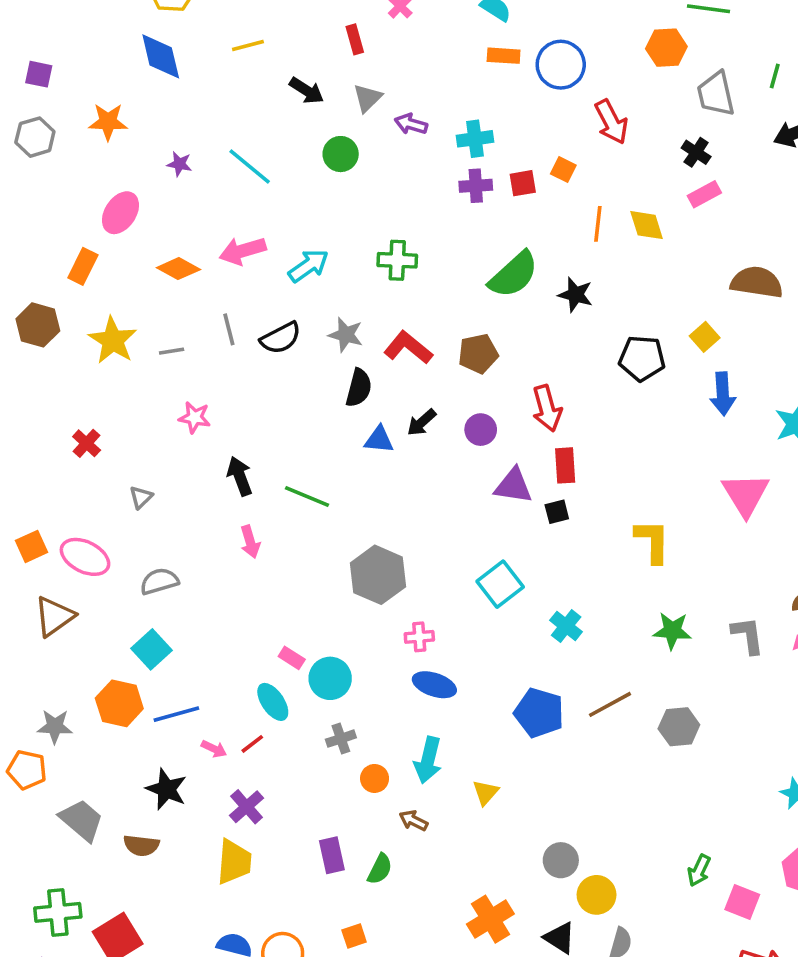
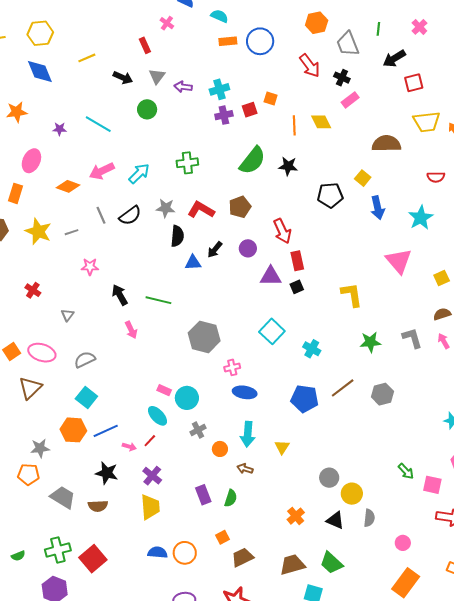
red arrow: (611, 122) -> (310, 66), moved
green arrow: (699, 870) -> (406, 471), turned -60
orange cross: (490, 919) -> (296, 516), size x0.7

